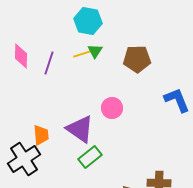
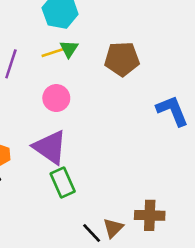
pink circle: (112, 108) -> (56, 98), moved
green rectangle: (90, 157) -> (63, 183), turned -75

